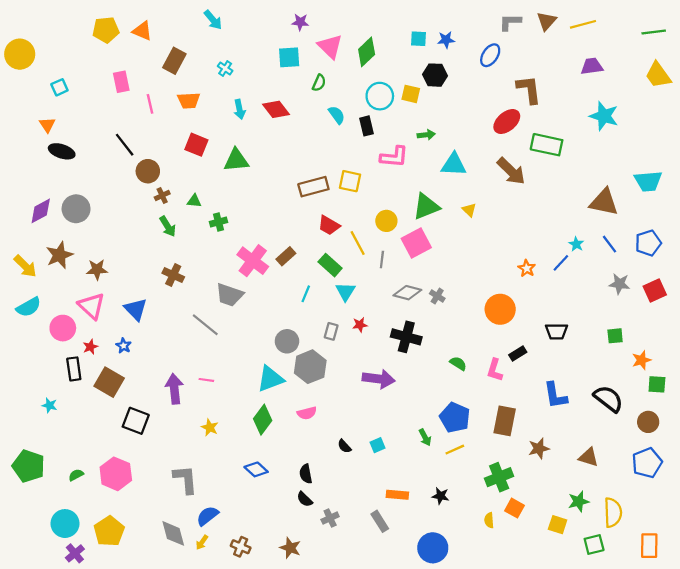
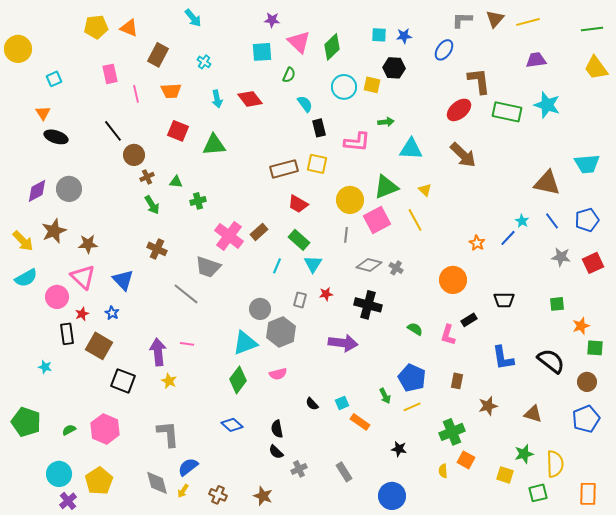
black rectangle: (367, 126) -> (319, 128), moved
green rectangle: (547, 145) -> (507, 112), moved
yellow circle: (386, 221) -> (350, 200), size x1.4
yellow line: (358, 243) -> (415, 220), moved
brown rectangle: (505, 421) -> (457, 381), size x0.6
yellow star: (210, 427) -> (169, 381), moved
orange rectangle: (397, 495) -> (360, 422), moved, turned 30

